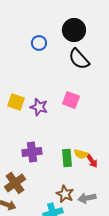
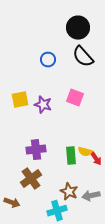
blue circle: (39, 43) -> (48, 60), moved
yellow square: (16, 102) -> (20, 100), turned -30
brown cross: (15, 183) -> (31, 179), moved

